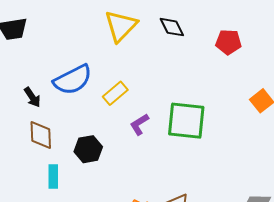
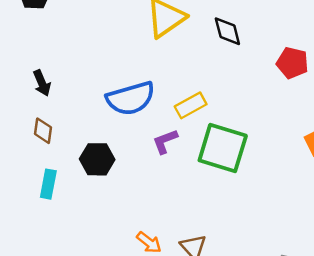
blue semicircle: (73, 80) -> (131, 98), moved
yellow rectangle: (115, 93) -> (191, 105), moved
brown diamond: (41, 135) -> (43, 131), size x0.7

